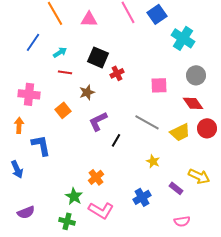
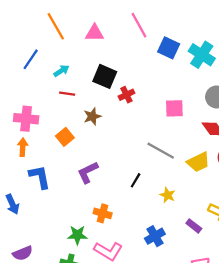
blue square: (157, 14) -> (169, 48), moved, turned -30
purple L-shape: (98, 121) -> (88, 172), moved
orange arrow: (19, 125) -> (23, 147), moved
black line: (116, 140) -> (136, 180), moved
orange cross: (96, 177) -> (103, 213), turned -35
green star: (74, 196) -> (77, 235), turned -30

